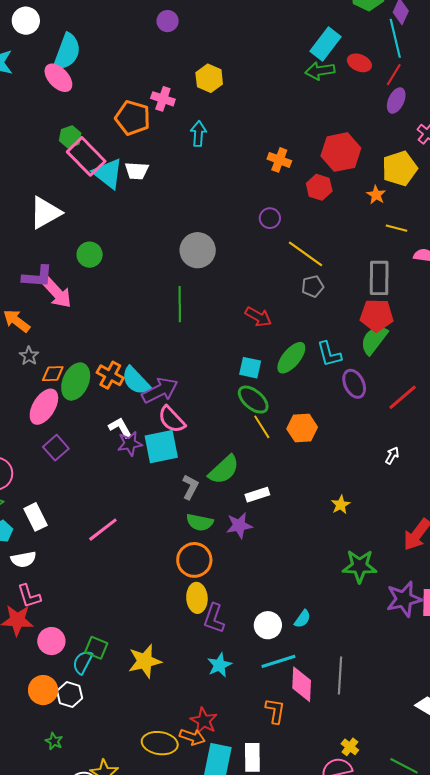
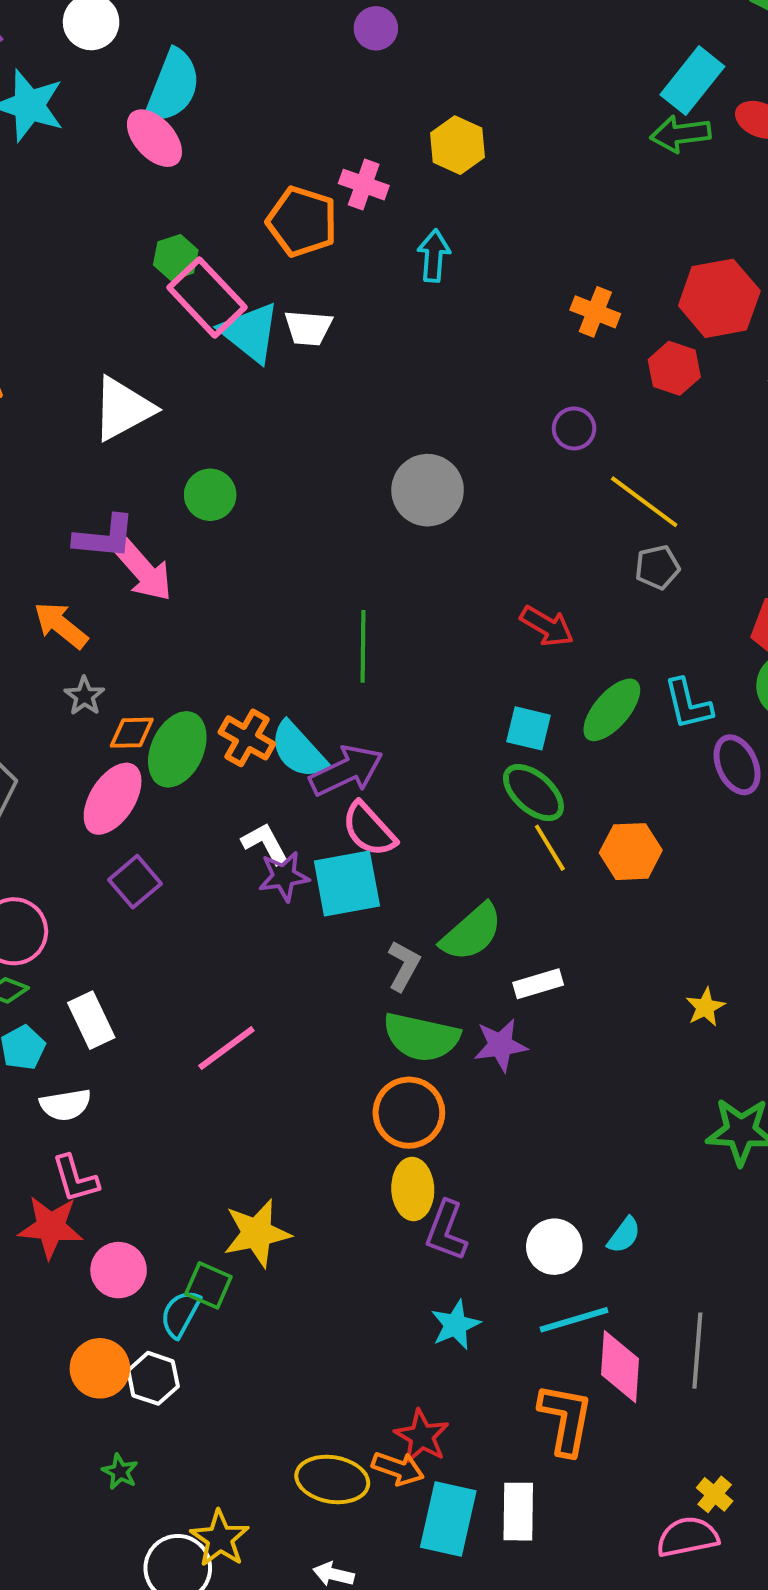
green line: (180, 304) -> (363, 646), moved
green semicircle: (200, 522) -> (421, 1037), size x1.4
yellow star: (145, 661) -> (257, 1233), moved
orange L-shape: (275, 711) -> (566, 1419), size x1.4

